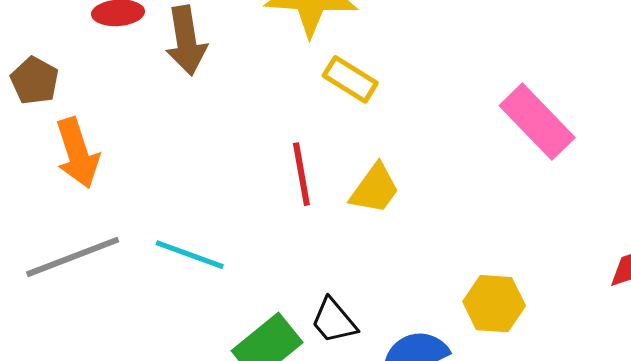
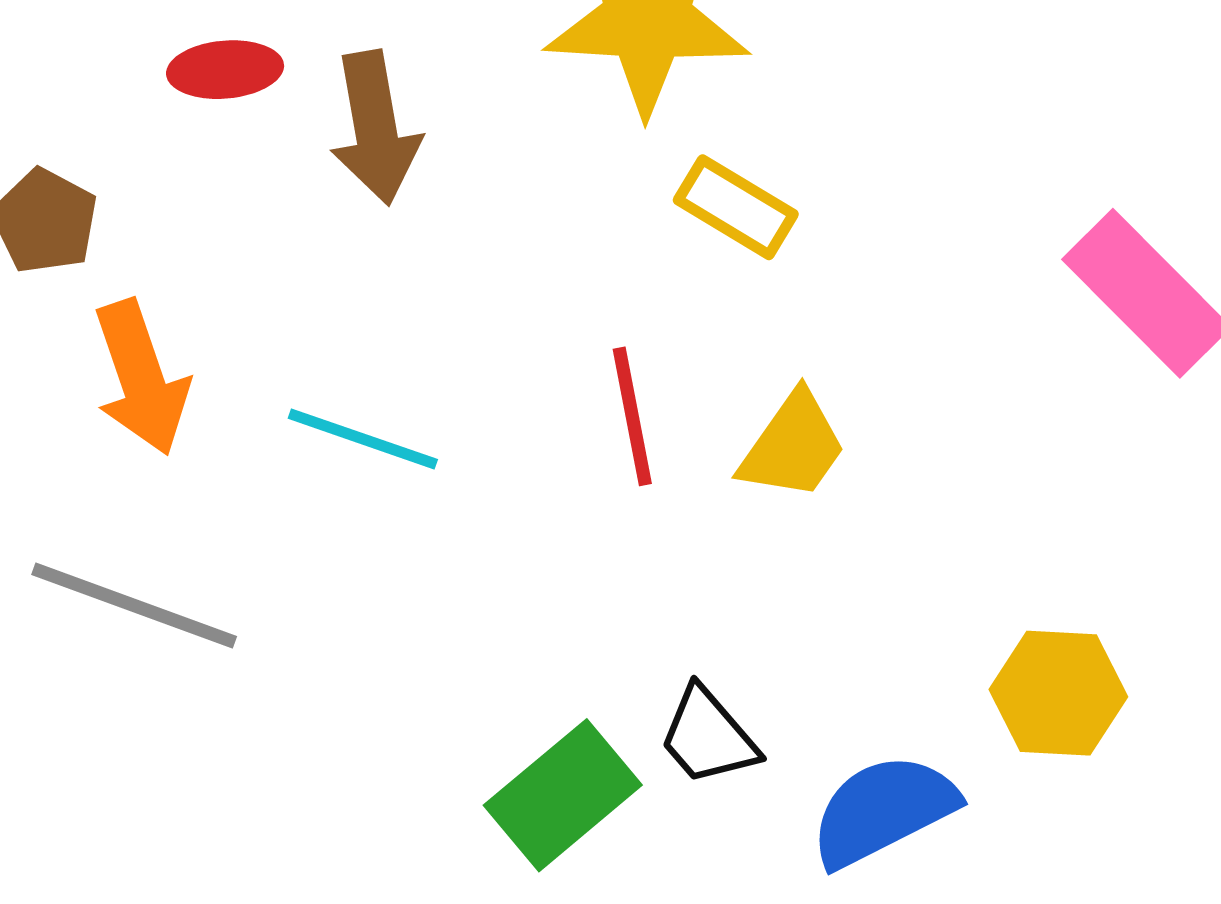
cyan line: (190, 255) -> (363, 439), moved
gray line: (73, 257) -> (134, 605), turned 42

